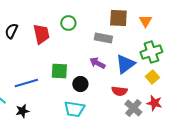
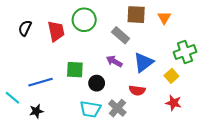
green circle: (68, 23) -> (84, 20), size x1.5
gray rectangle: (103, 38) -> (121, 35), turned 30
green cross: (151, 52) -> (185, 52), moved
gray cross: (133, 108) -> (117, 108), moved

